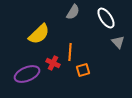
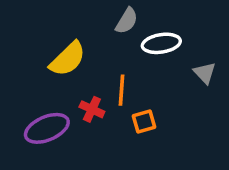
white ellipse: (106, 18) -> (161, 43), moved, turned -65

